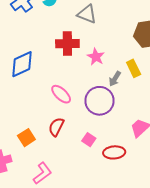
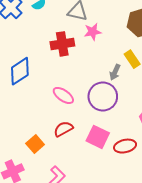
pink star: (96, 57) -> (93, 32), moved, turned -30
red semicircle: (56, 127) -> (63, 129), turned 42
pink square: (89, 140) -> (98, 137), size x1.6

